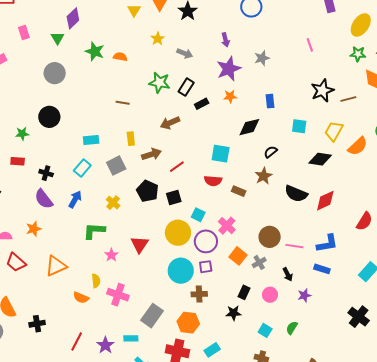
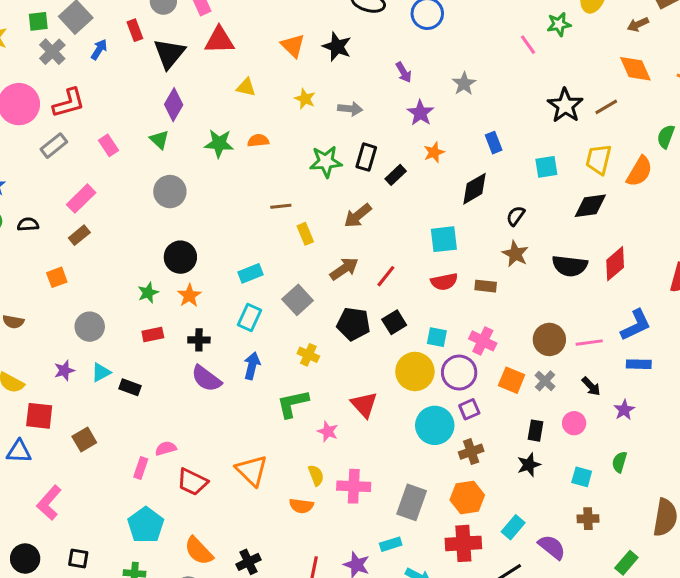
yellow triangle: (134, 10) -> (246, 87), moved, turned -32
green star: (358, 54) -> (559, 24), moved
purple star: (229, 69) -> (420, 113), size x0.7
yellow rectangle: (131, 139) -> (305, 234), moved
orange star: (34, 229) -> (189, 296), moved
orange triangle: (56, 266) -> (252, 470), turned -35

